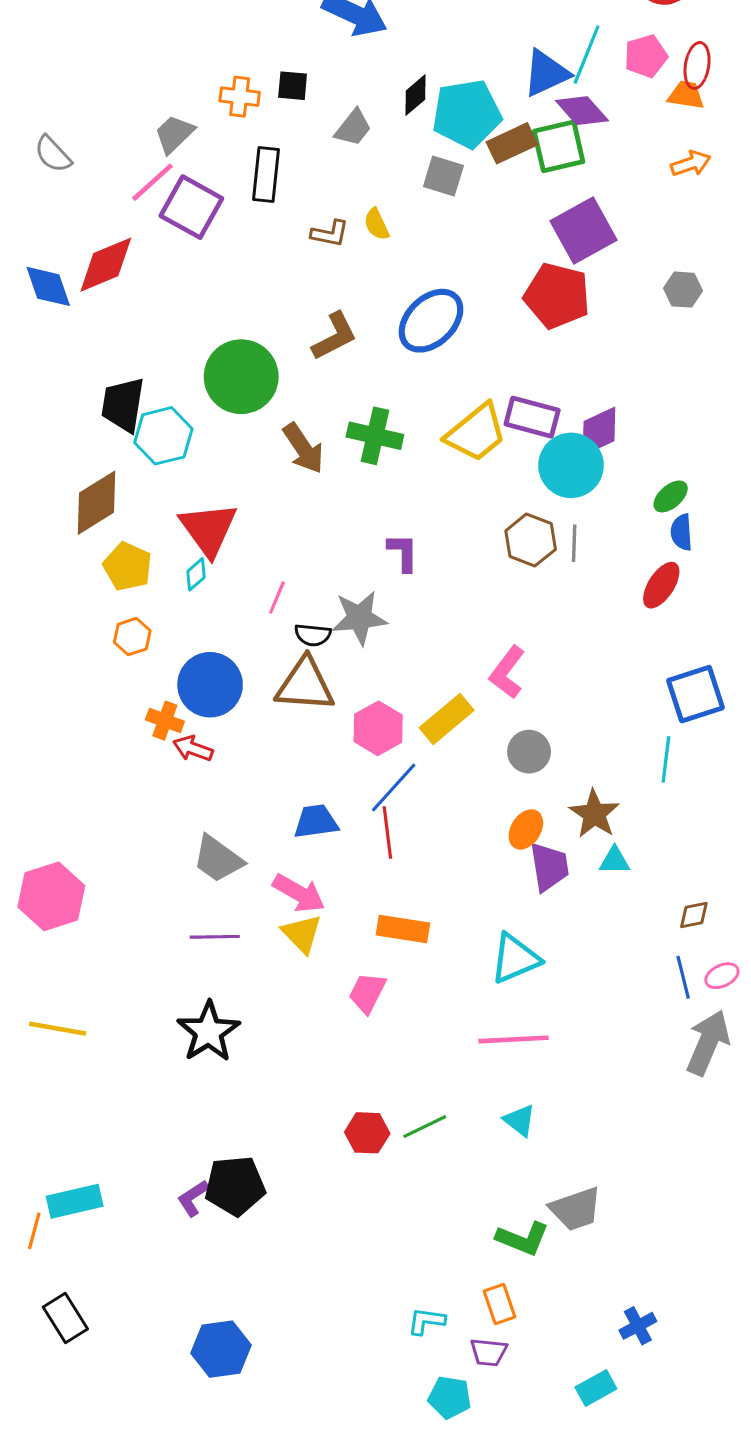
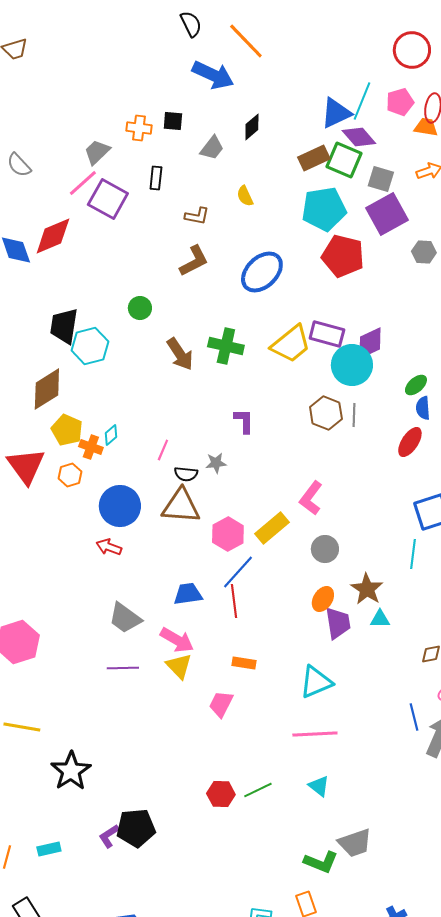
cyan pentagon: (467, 114) -> (324, 209), moved
green square: (559, 146) -> (344, 160), turned 36
black rectangle: (266, 174) -> (156, 178), size x0.7
gray square: (443, 176) -> (381, 179), moved
yellow semicircle: (377, 224) -> (245, 196), moved
purple square: (583, 230) -> (387, 214), moved
brown L-shape: (335, 336) -> (194, 261), moved
green circle: (241, 377) -> (140, 308), size x0.5
red triangle: (208, 529) -> (26, 466), moved
gray star: (359, 618) -> (216, 463), size x0.6
orange cross: (165, 721) -> (91, 447), moved
orange rectangle: (403, 929) -> (244, 663), size x0.7
blue line: (683, 977) -> (414, 717), moved
black star: (208, 1032) -> (71, 771), moved
cyan rectangle: (75, 1201) -> (49, 849), moved, size x0.7

